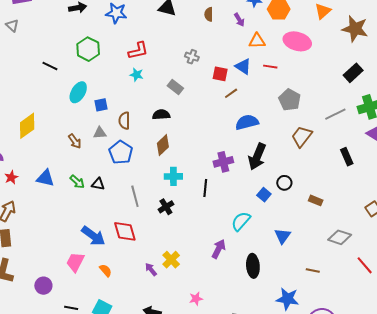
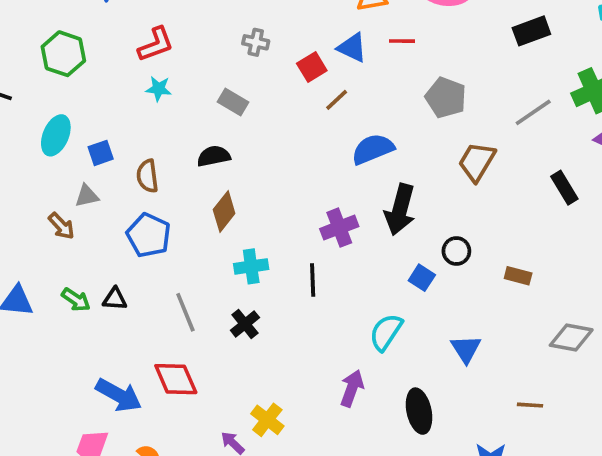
black rectangle: (353, 73) -> (531, 31), moved, turned 30
red square: (220, 74) -> (312, 67), turned -35
gray triangle: (100, 133) -> (87, 196), moved

